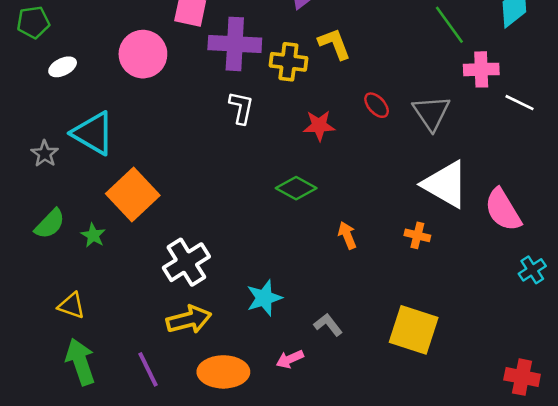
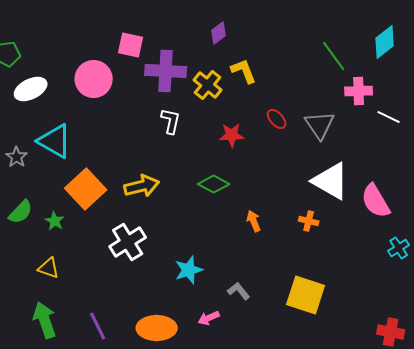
yellow cross: (288, 62) -> (208, 85), turned 32
white ellipse: (63, 67) -> (31, 89), size x1.5
yellow triangle: (71, 306) -> (49, 268), moved
yellow arrow: (189, 320) -> (142, 186), moved

